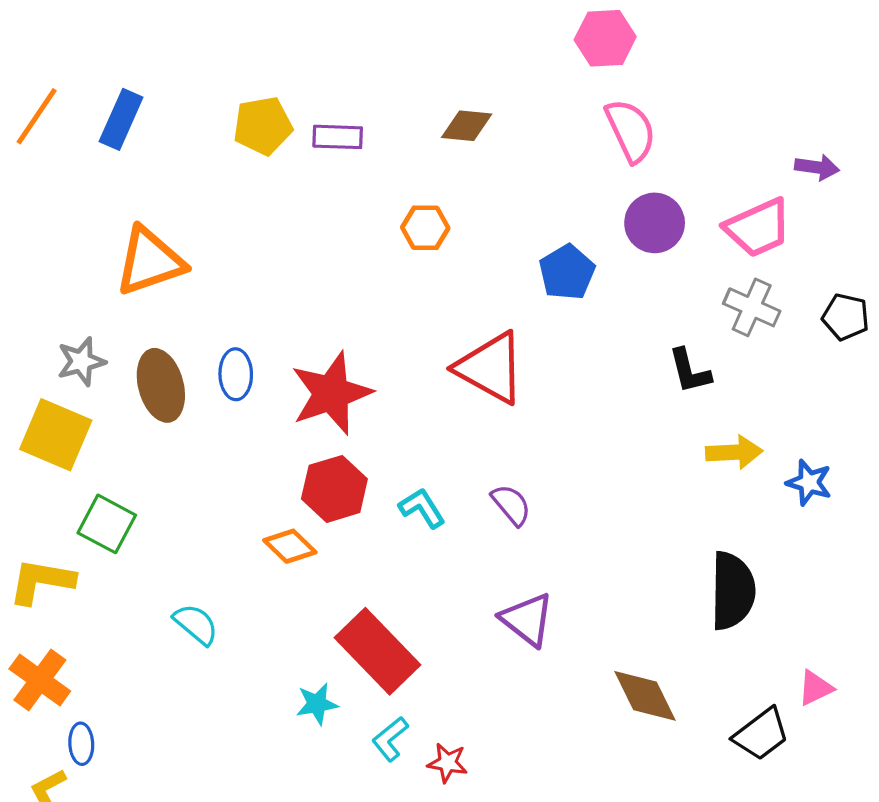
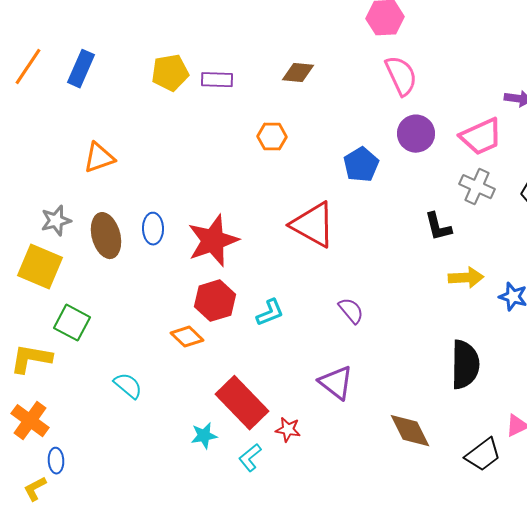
orange triangle: (150, 261) -> (99, 158), size x0.7
purple semicircle: (511, 505) -> (351, 311), moved
cyan L-shape: (422, 508) -> (270, 313), turned 100
red star: (448, 763) -> (288, 430), moved

